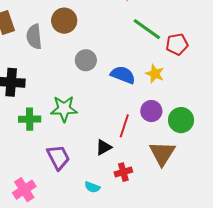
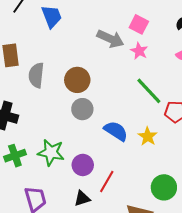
brown circle: (64, 21) -> (77, 80), moved
purple circle: (151, 111) -> (83, 165), moved
green cross: (30, 119) -> (15, 156), turned -30

